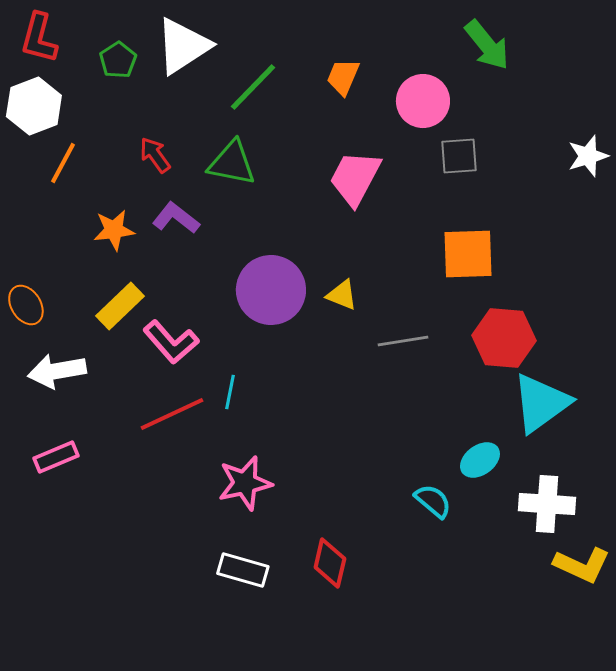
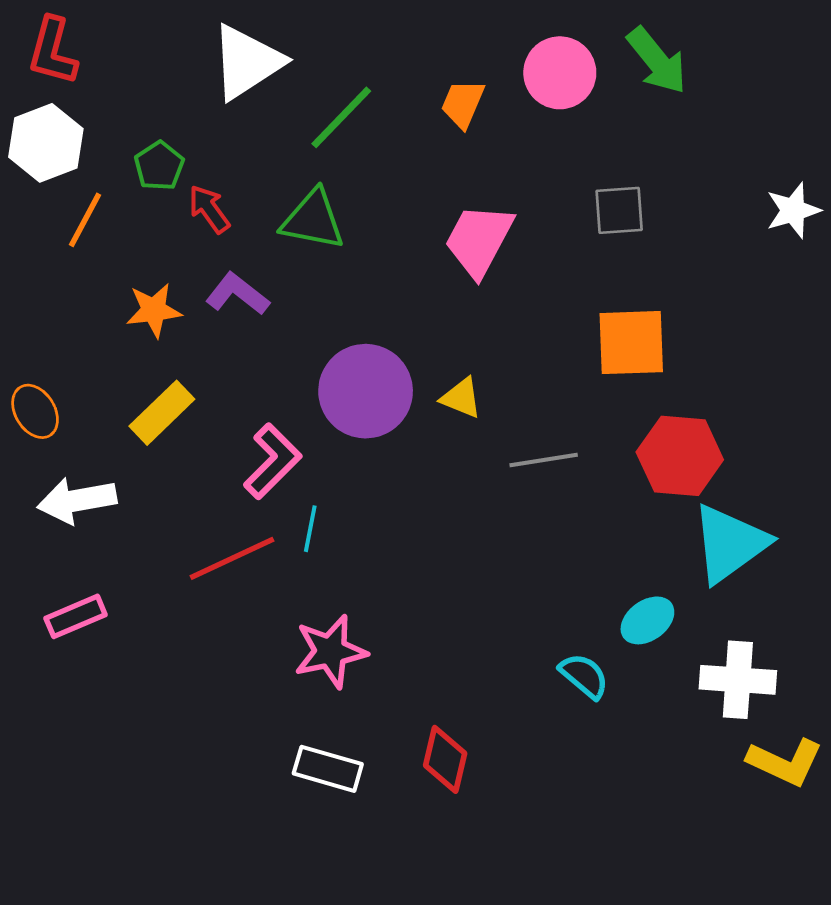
green pentagon: (118, 60) -> (159, 166), moved
pink circle: (423, 101) -> (560, 73), moved
pink L-shape: (171, 342) -> (272, 461), moved, turned -94

